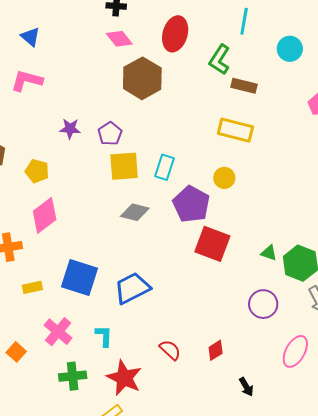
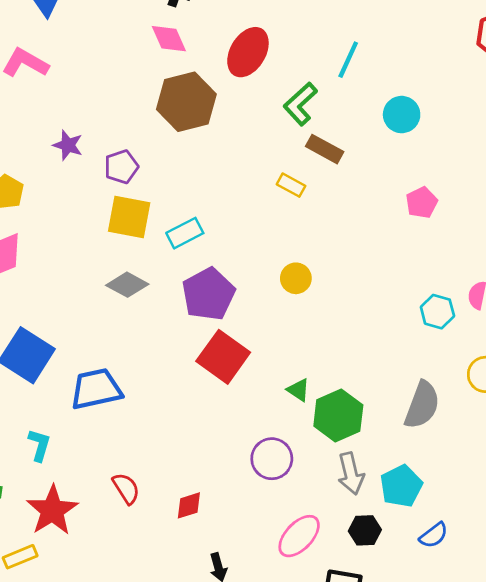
yellow rectangle: (235, 130) -> (291, 185), moved, size x0.6
cyan rectangle: (165, 167) -> (185, 233), turned 30
yellow circle: (224, 178) -> (296, 278), moved

